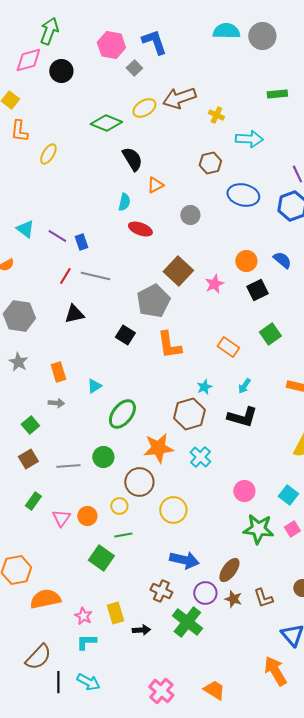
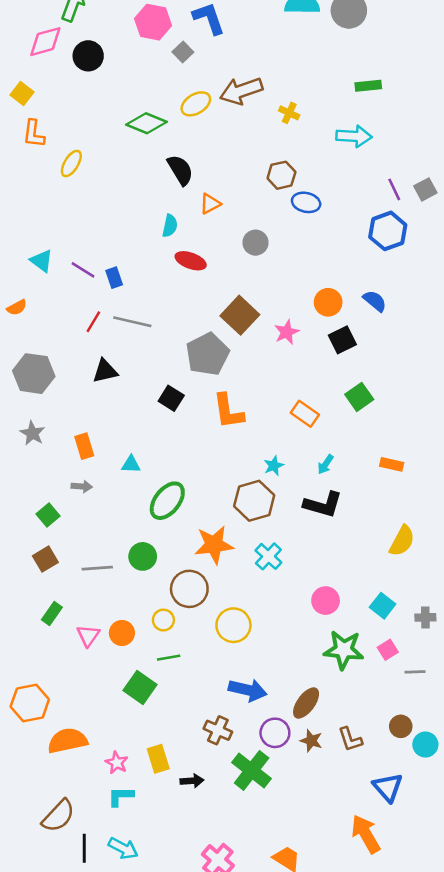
cyan arrow: (249, 139) -> (354, 136), moved
blue ellipse: (243, 195) -> (306, 202), moved, size x0.7
cyan triangle: (94, 386) -> (131, 464), turned 35

